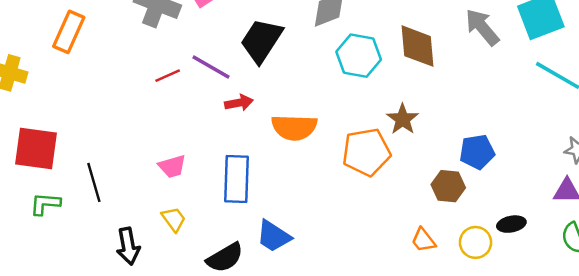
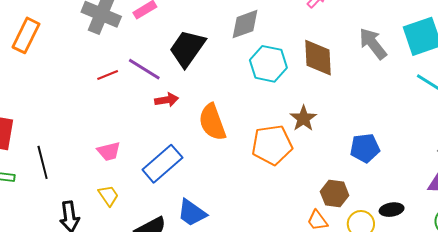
orange semicircle: (294, 127) -> (212, 122), turned 66
blue rectangle: (237, 179) -> (162, 164), turned 45
brown hexagon: (448, 186) -> (335, 194), moved

